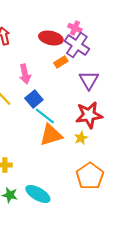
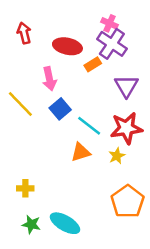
red ellipse: (51, 38) -> (67, 46), moved
cyan line: (45, 116) -> (89, 126), moved
orange triangle: (51, 135) -> (81, 152), size x0.7

